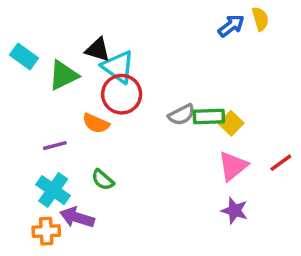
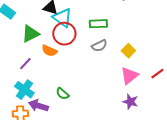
green triangle: (63, 75) -> (30, 34), moved
green rectangle: (209, 116) -> (98, 24), moved
purple line: (55, 146) -> (25, 64), turned -32
green semicircle: (103, 180) -> (62, 94), moved

